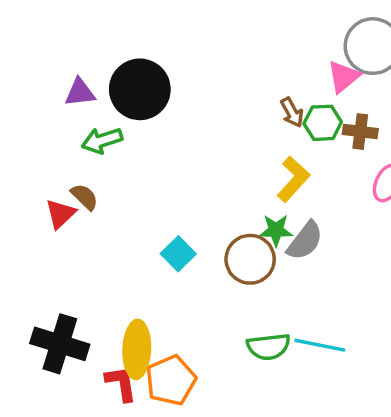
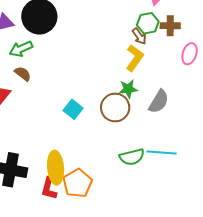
brown arrow: (292, 112) -> (139, 36), moved
brown semicircle: (85, 197) -> (23, 74), moved
gray semicircle: (305, 241) -> (159, 102), moved
red L-shape: (121, 383) -> (49, 189), turned -150

